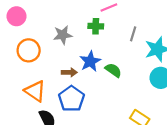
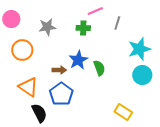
gray line: (133, 34) -> (117, 23), moved
gray star: (63, 35) -> (47, 27), moved
green semicircle: (113, 70) -> (99, 68), turned 35

